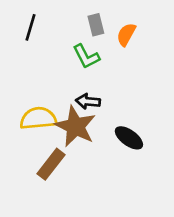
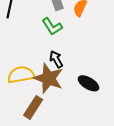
black arrow: (88, 101) -> (56, 59), turned 60

